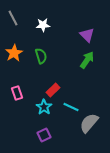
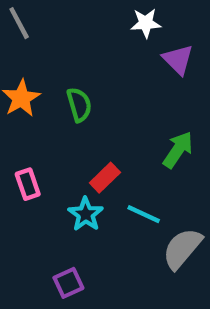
white star: (43, 25) -> (146, 23), moved
green arrow: (87, 60) -> (178, 150), moved
purple square: (44, 135) -> (68, 283), moved

